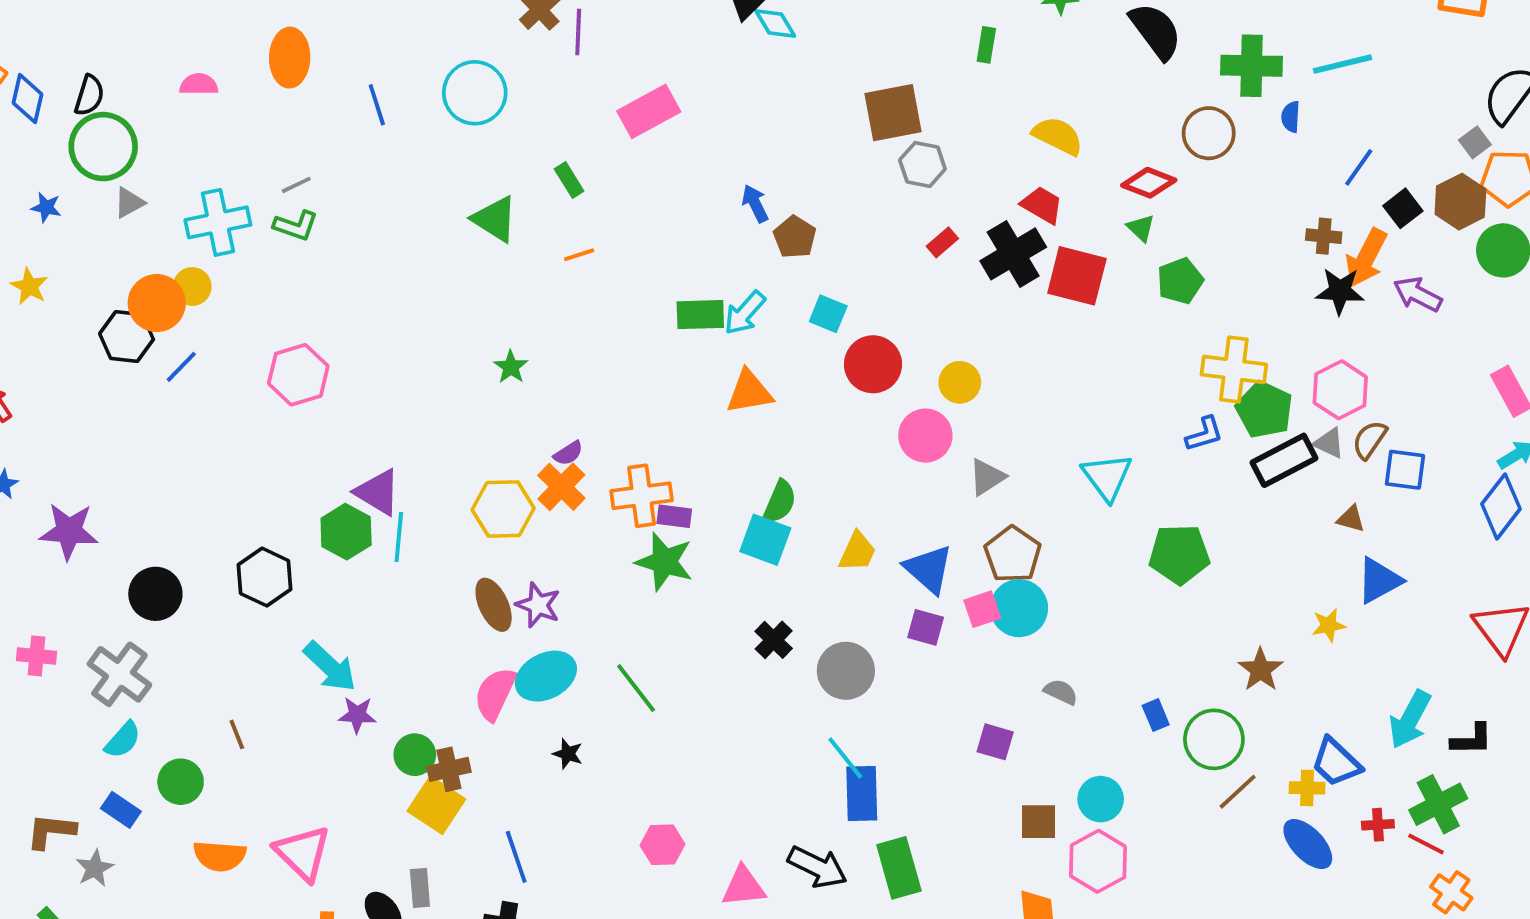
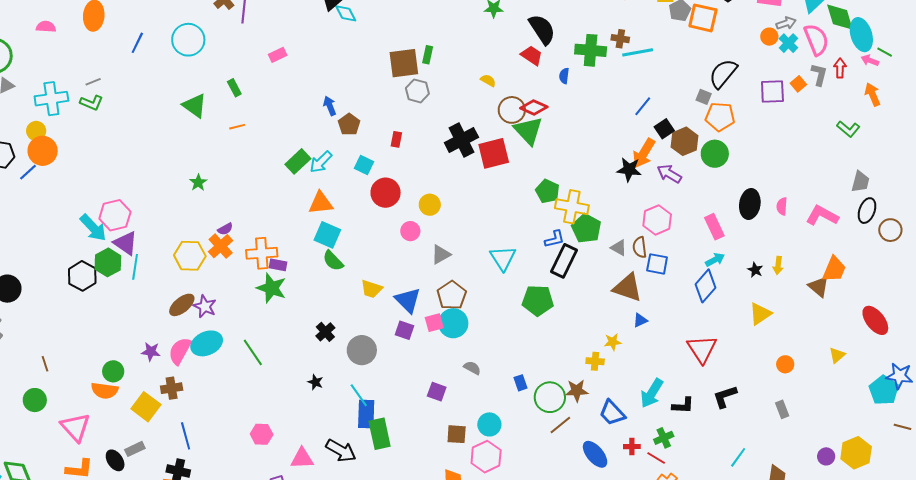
green rectangle: (986, 45) -> (428, 55), moved
blue line: (377, 105) -> (137, 43), turned 40
pink rectangle: (649, 111) -> (278, 55), size x0.6
blue semicircle: (1291, 117) -> (564, 76), moved
brown circle: (1209, 133) -> (512, 110), moved
yellow semicircle: (1058, 136) -> (488, 80), size x0.6
gray square: (1475, 142) -> (704, 97), turned -35
brown hexagon: (1460, 202) -> (685, 141), moved
red trapezoid: (1042, 205) -> (532, 56), moved
green triangle: (1141, 228) -> (528, 131), size x2.0
brown cross: (1324, 236) -> (620, 39), moved
red rectangle: (942, 242) -> (396, 139), moved, turned -42
red square: (1077, 276) -> (494, 153), turned -32
green pentagon: (1180, 281) -> (548, 191), moved, turned -30
orange circle: (157, 303) -> (43, 151), moved
green rectangle: (700, 315) -> (298, 161), turned -45
pink hexagon: (298, 375) -> (115, 215), moved
pink hexagon: (1340, 390) -> (657, 220), moved
pink circle: (925, 436) -> (410, 231), size x0.7
brown semicircle: (1370, 440) -> (640, 247), turned -45
black rectangle: (1284, 460) -> (564, 261), moved, turned -40
green semicircle: (780, 502) -> (333, 261), turned 110
brown triangle: (1351, 519) -> (628, 288), size x2.0
cyan square: (765, 540) -> (327, 235), moved
yellow trapezoid: (857, 552) -> (372, 289), turned 80
black hexagon: (265, 577) -> (82, 276), moved
blue triangle: (1379, 580) -> (640, 320), size x0.6
brown ellipse: (494, 605) -> (182, 305), turned 72
cyan arrow: (330, 667) -> (93, 228), moved
brown star: (1261, 670) -> (577, 391), moved, turned 30
purple star: (357, 715) -> (151, 352), moved
black star: (568, 754) -> (315, 382), moved
green circle: (415, 755) -> (113, 371), moved
brown cross: (449, 769) -> (172, 388), moved
green circle: (181, 782) -> (35, 400), moved
yellow cross: (1307, 788) -> (595, 361), moved
green cross: (1438, 804) -> (664, 438), size x0.7
orange semicircle: (220, 856) -> (105, 391), moved
green rectangle: (899, 868) -> (380, 434), moved
gray rectangle: (420, 888) -> (135, 449), turned 66

